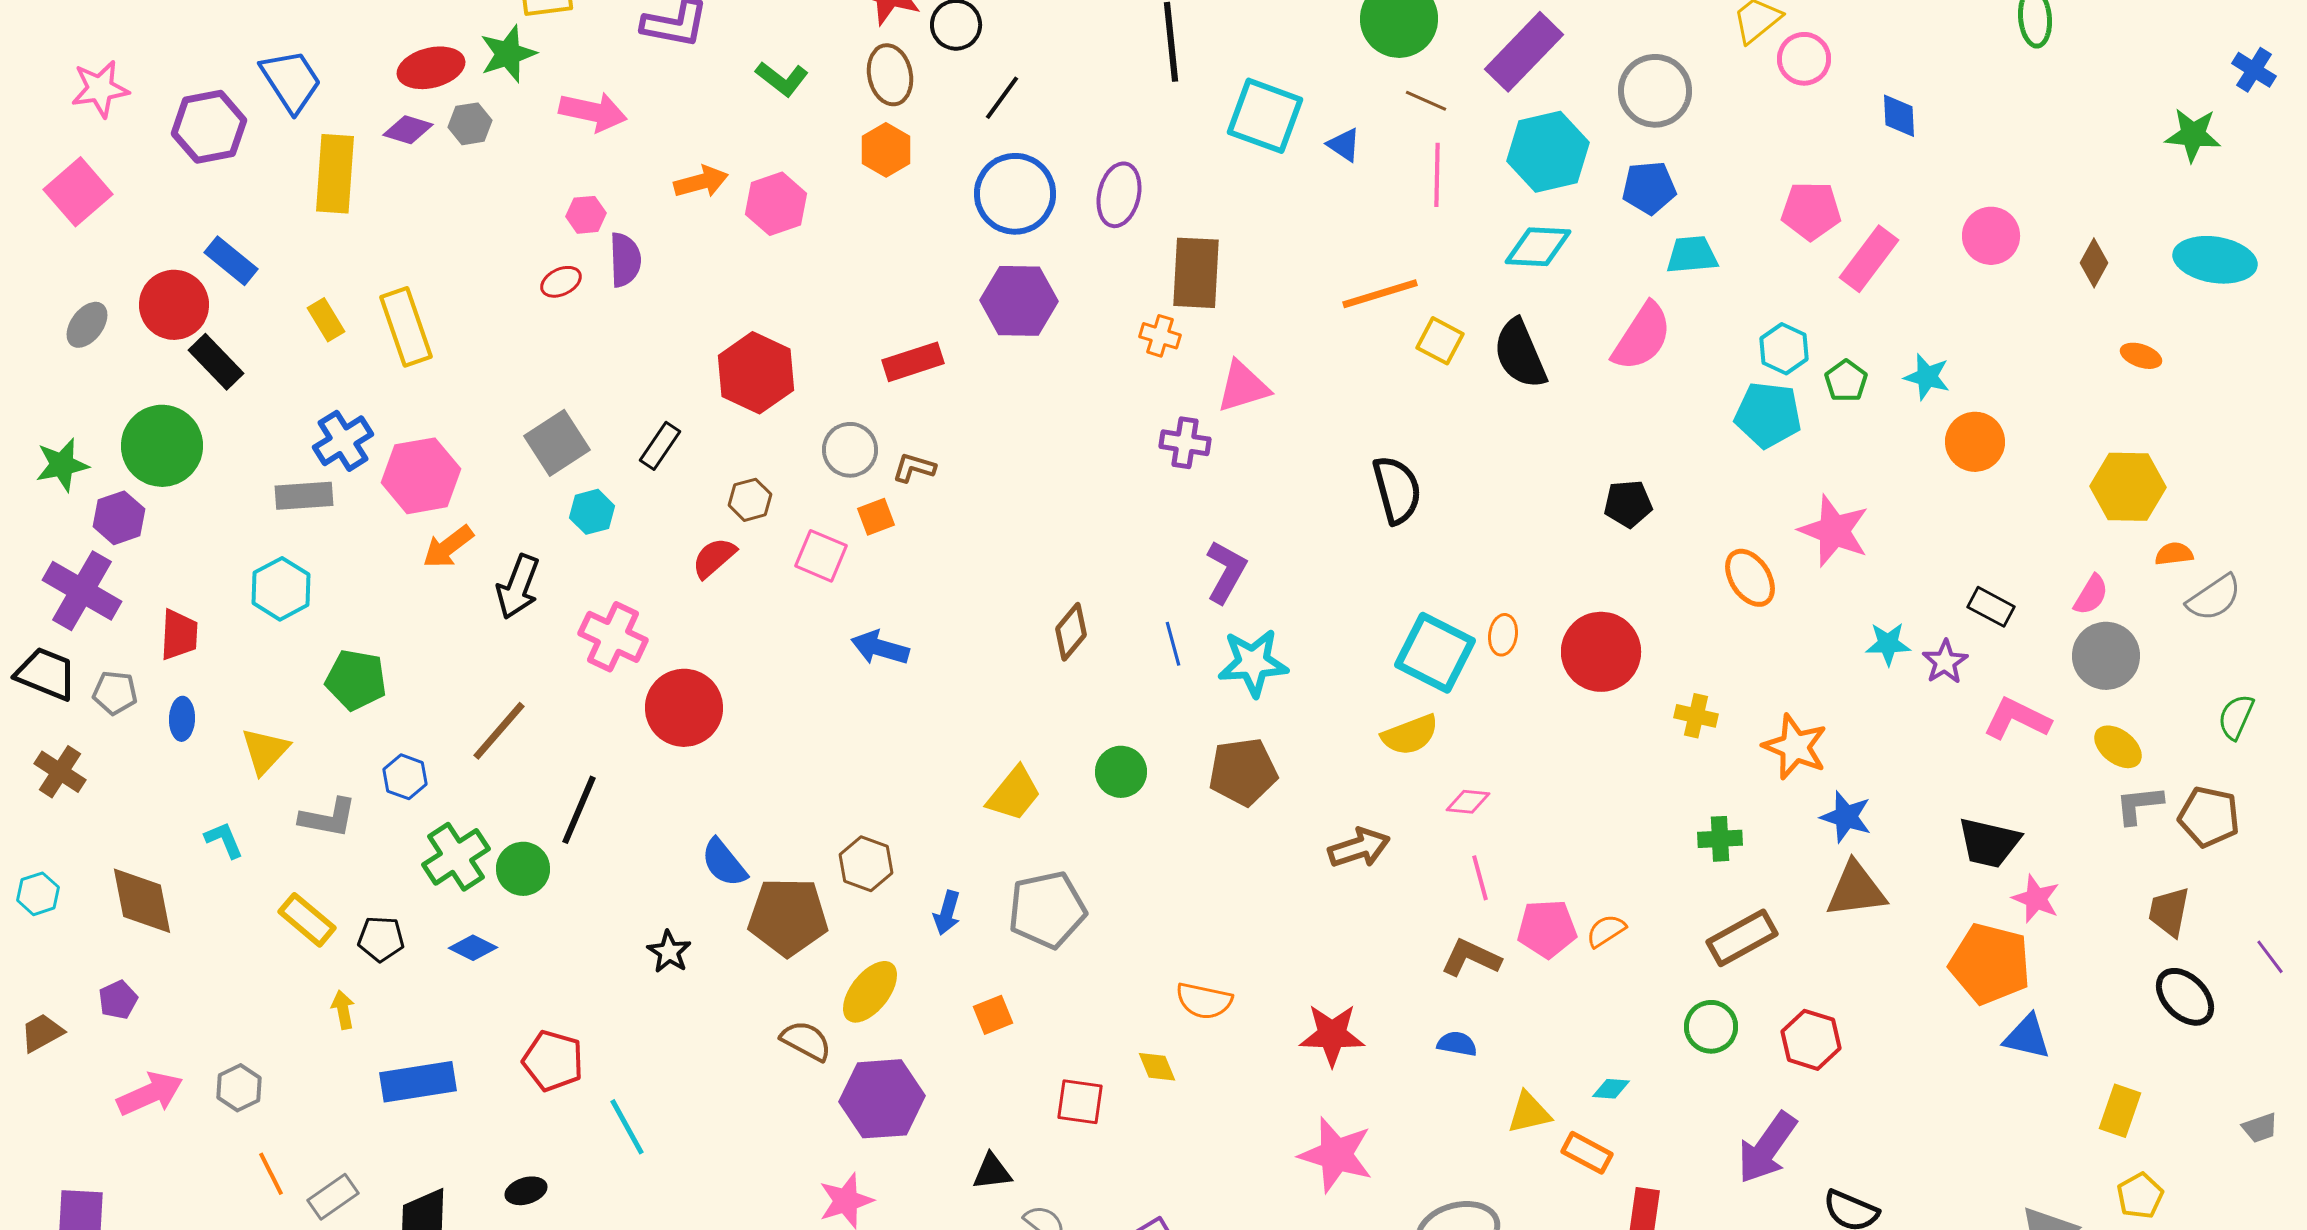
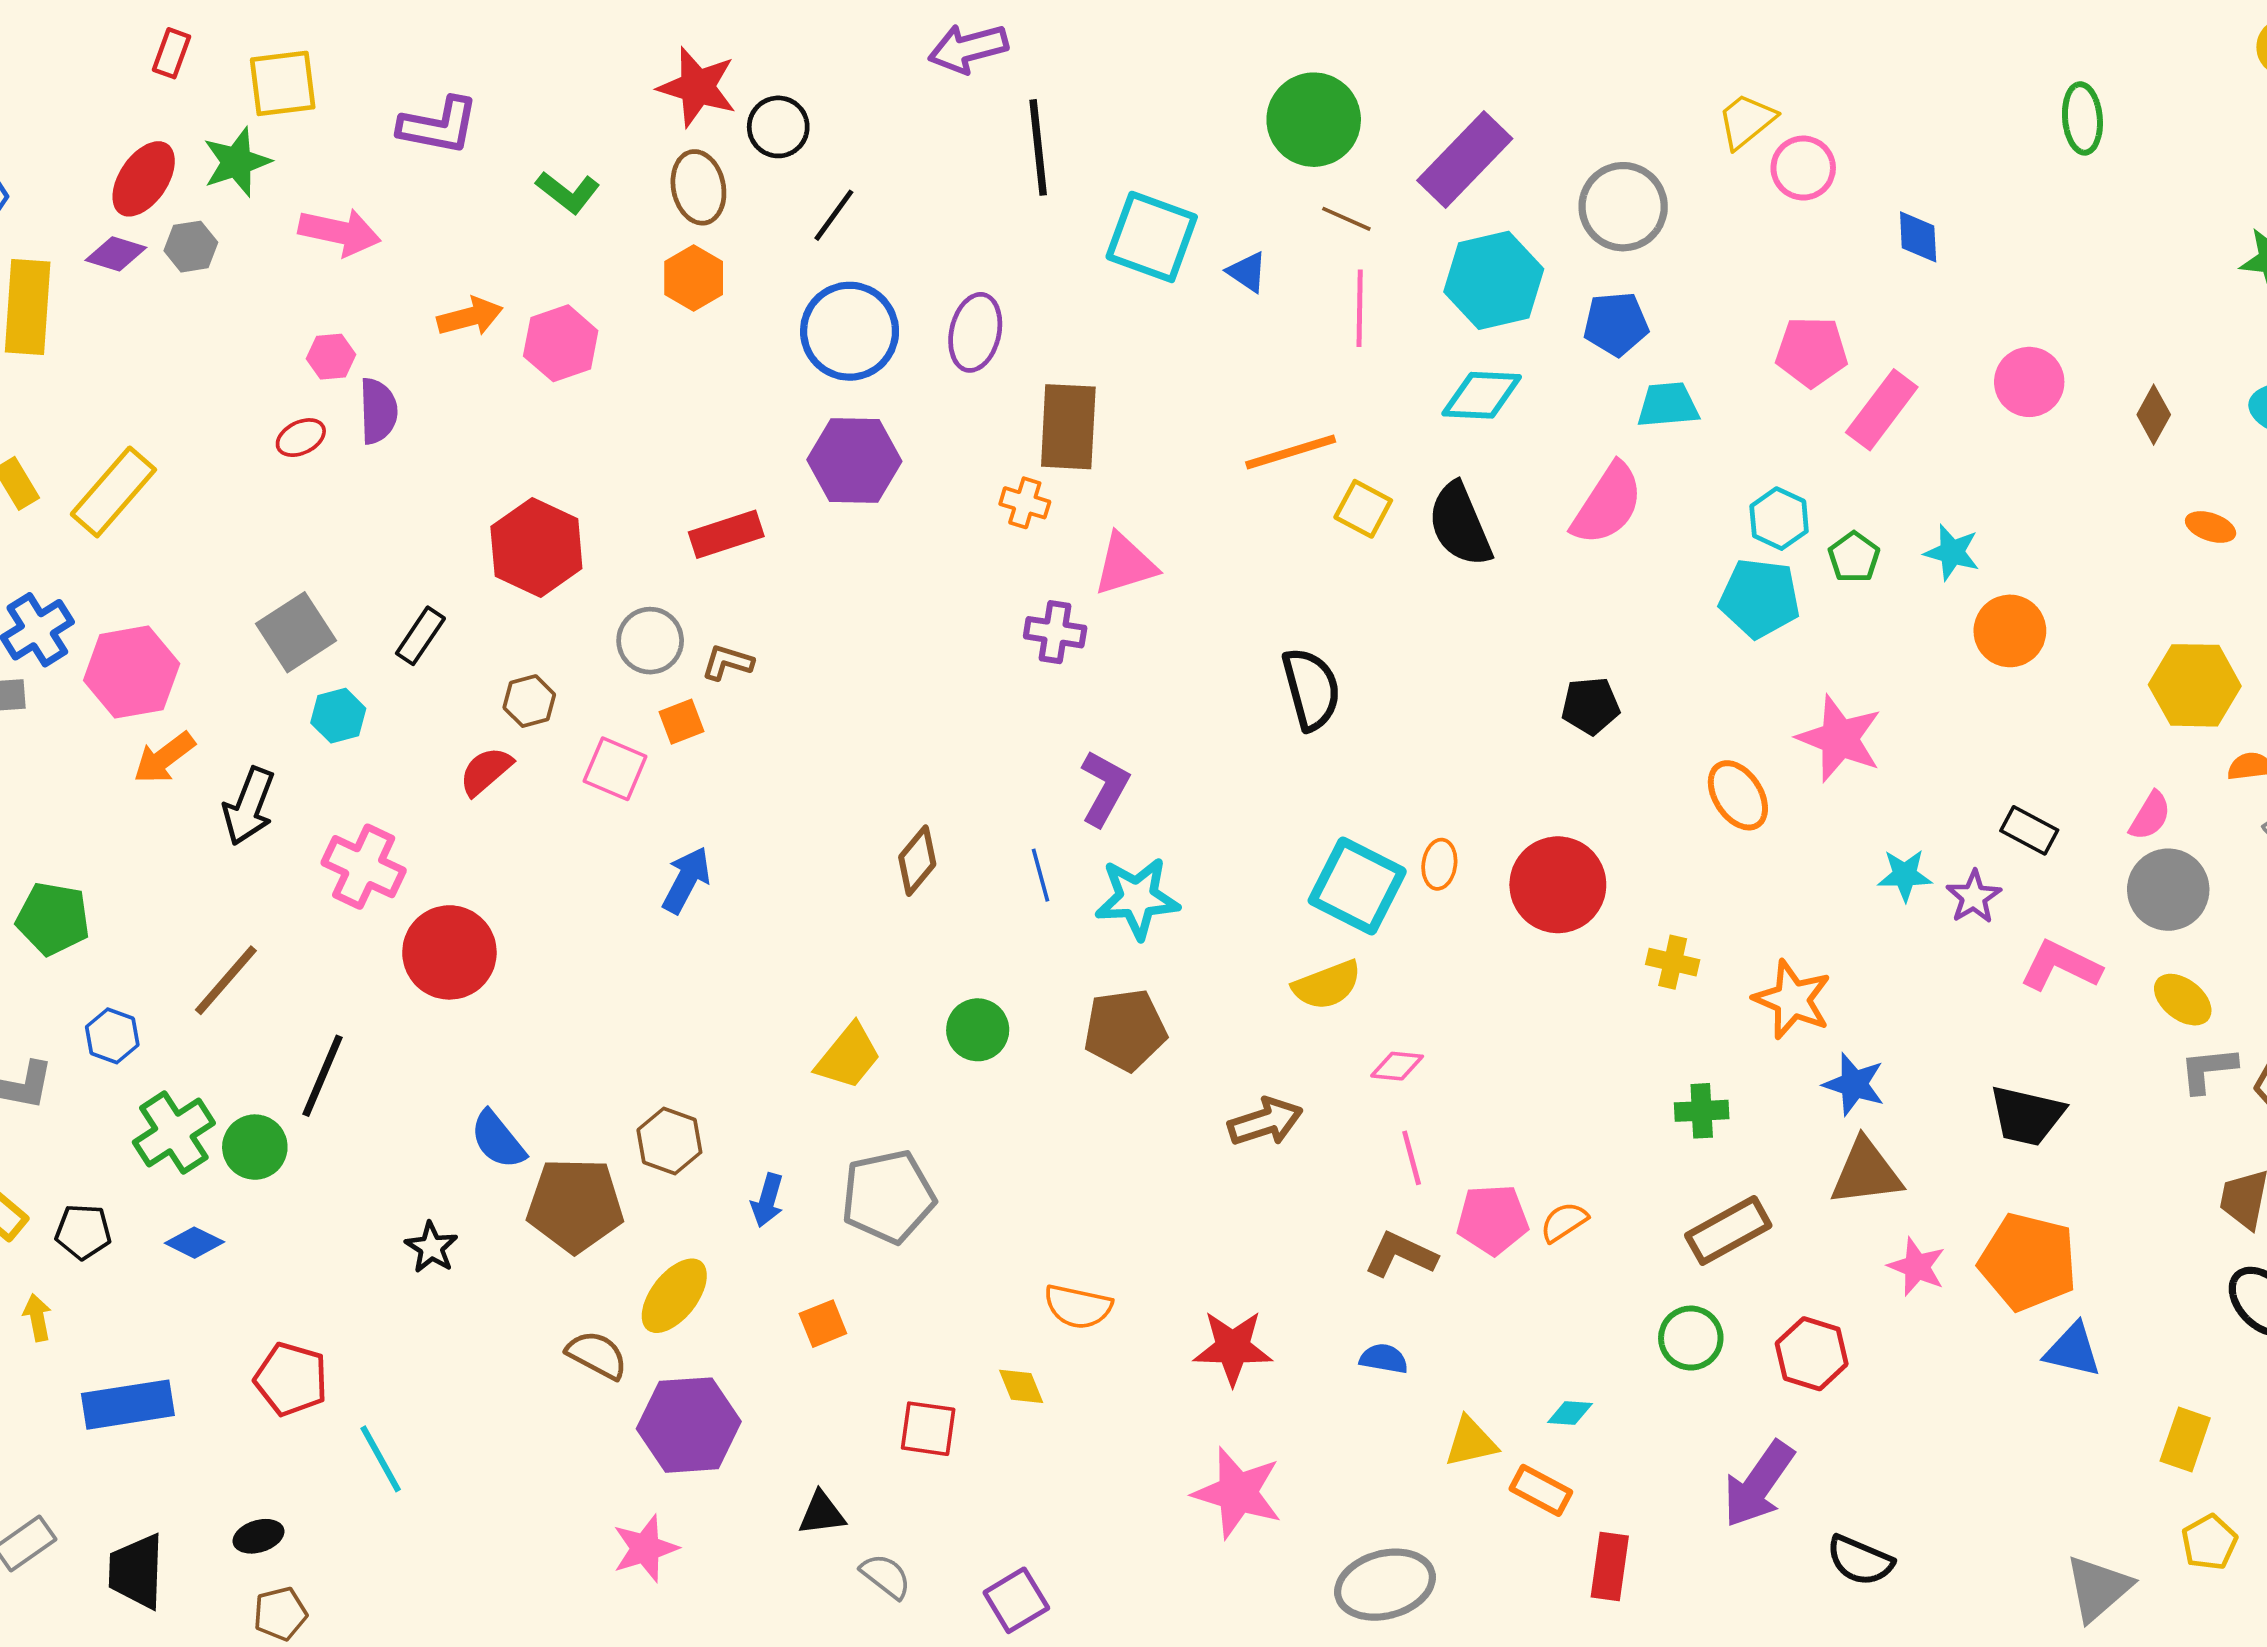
red ellipse: (431, 68) -> (144, 179), turned -42
yellow rectangle: (406, 327) -> (113, 492), turned 60
blue arrow: (880, 648) -> (686, 880), turned 102
pink star: (2036, 899) -> (1917, 1267), moved

